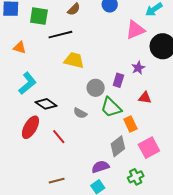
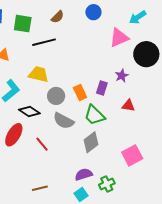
yellow trapezoid: (74, 60) -> (39, 74), moved
gray circle: (96, 88) -> (56, 96), moved
gray semicircle: (80, 113) -> (64, 121), size x1.5
orange rectangle: (130, 124) -> (80, 92), moved
gray diamond: (118, 146) -> (91, 142), moved
green cross: (136, 177) -> (107, 184), moved

